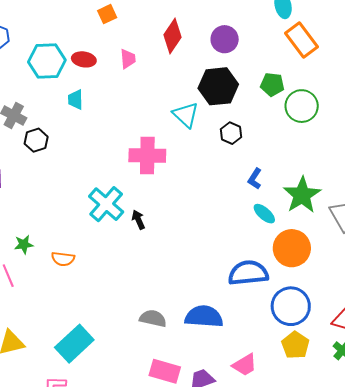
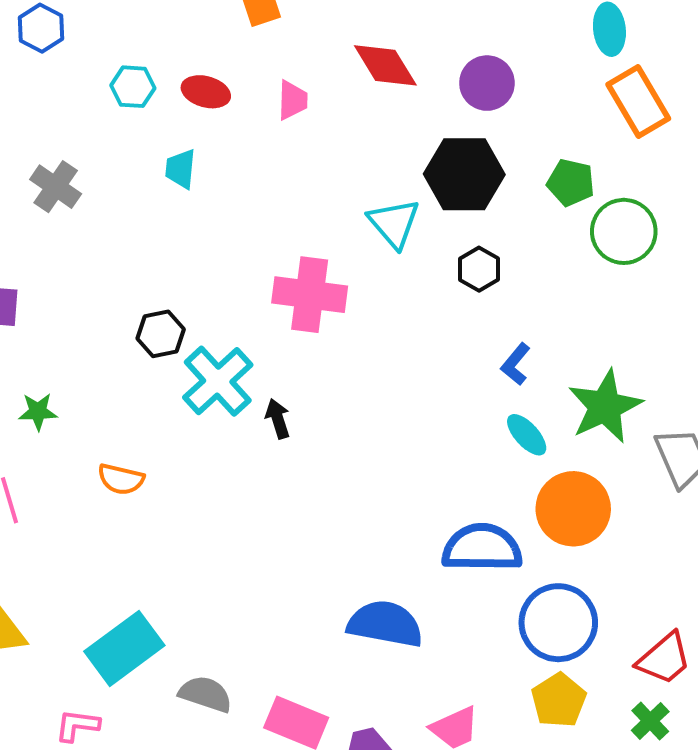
red diamond: (172, 36) -> (385, 65), turned -72
cyan hexagon: (47, 61) -> (133, 87), size x0.6
black hexagon: (36, 140) -> (161, 334), moved
green star: (24, 244) -> (38, 412), moved
gray semicircle: (153, 318) -> (206, 694), moved

